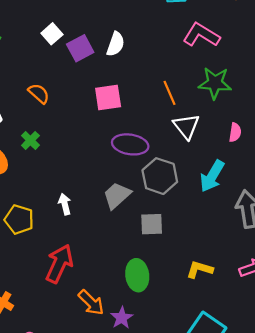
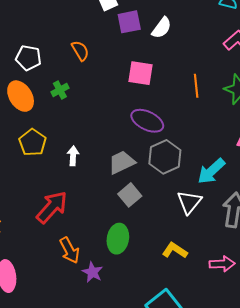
white triangle: (186, 126) -> (189, 202), moved
yellow pentagon: (19, 219) -> (33, 142), moved
gray square: (152, 224) -> (130, 195), moved, turned 35
purple star: (122, 318) -> (92, 272), turned -30

